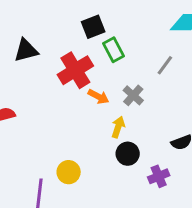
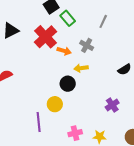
yellow arrow: (118, 127) -> (81, 68), turned -104
black circle: (128, 154) -> (68, 84), moved
purple cross: (159, 176) -> (112, 105), moved

